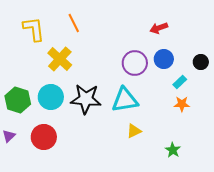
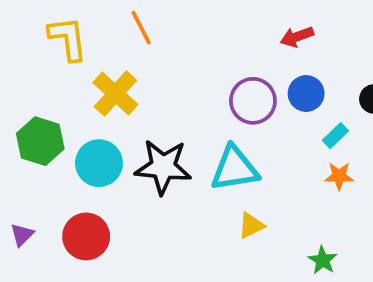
green hexagon: (18, 100) -> (40, 141), moved

